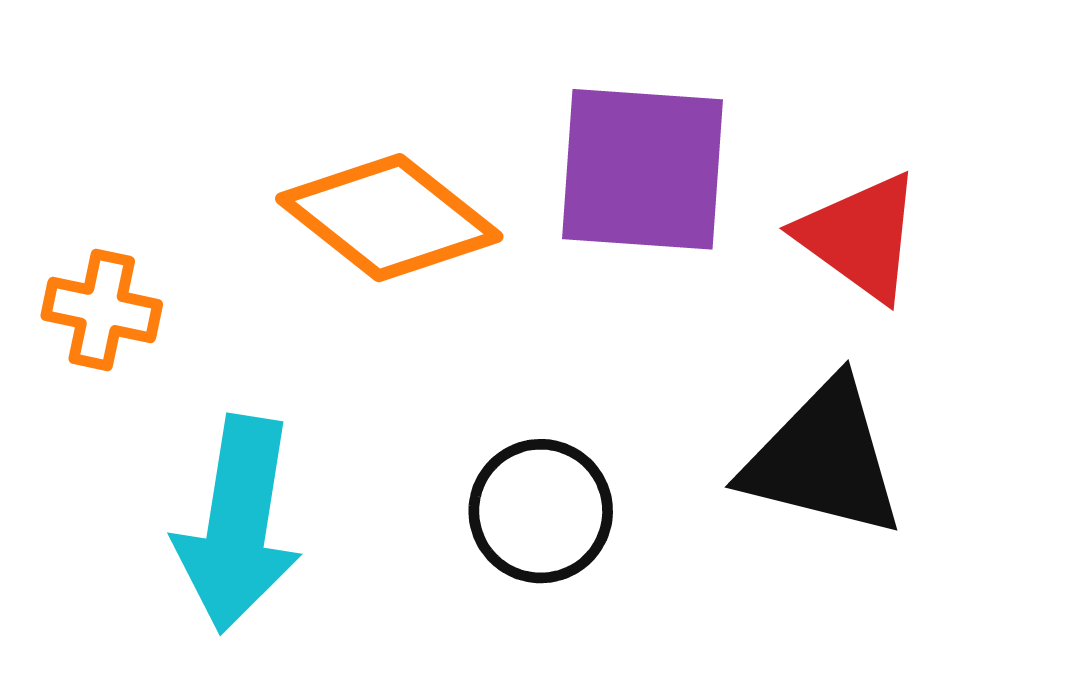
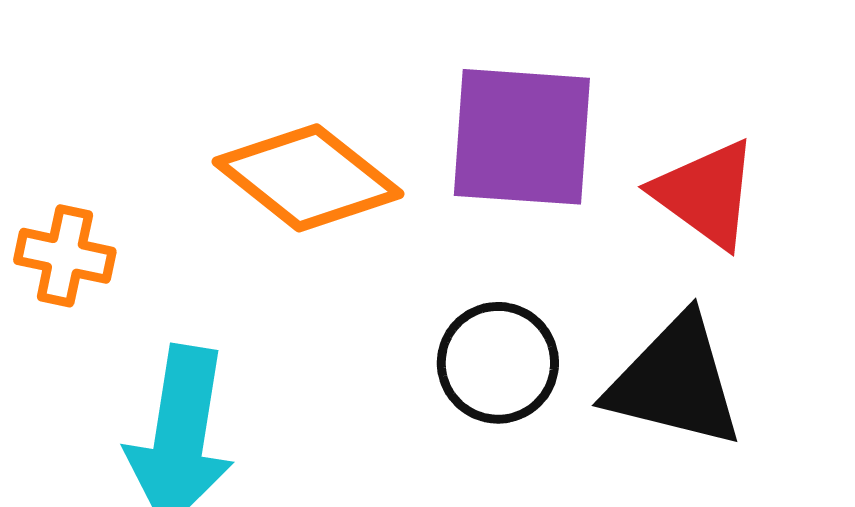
black circle: (541, 511) -> (498, 363), moved

